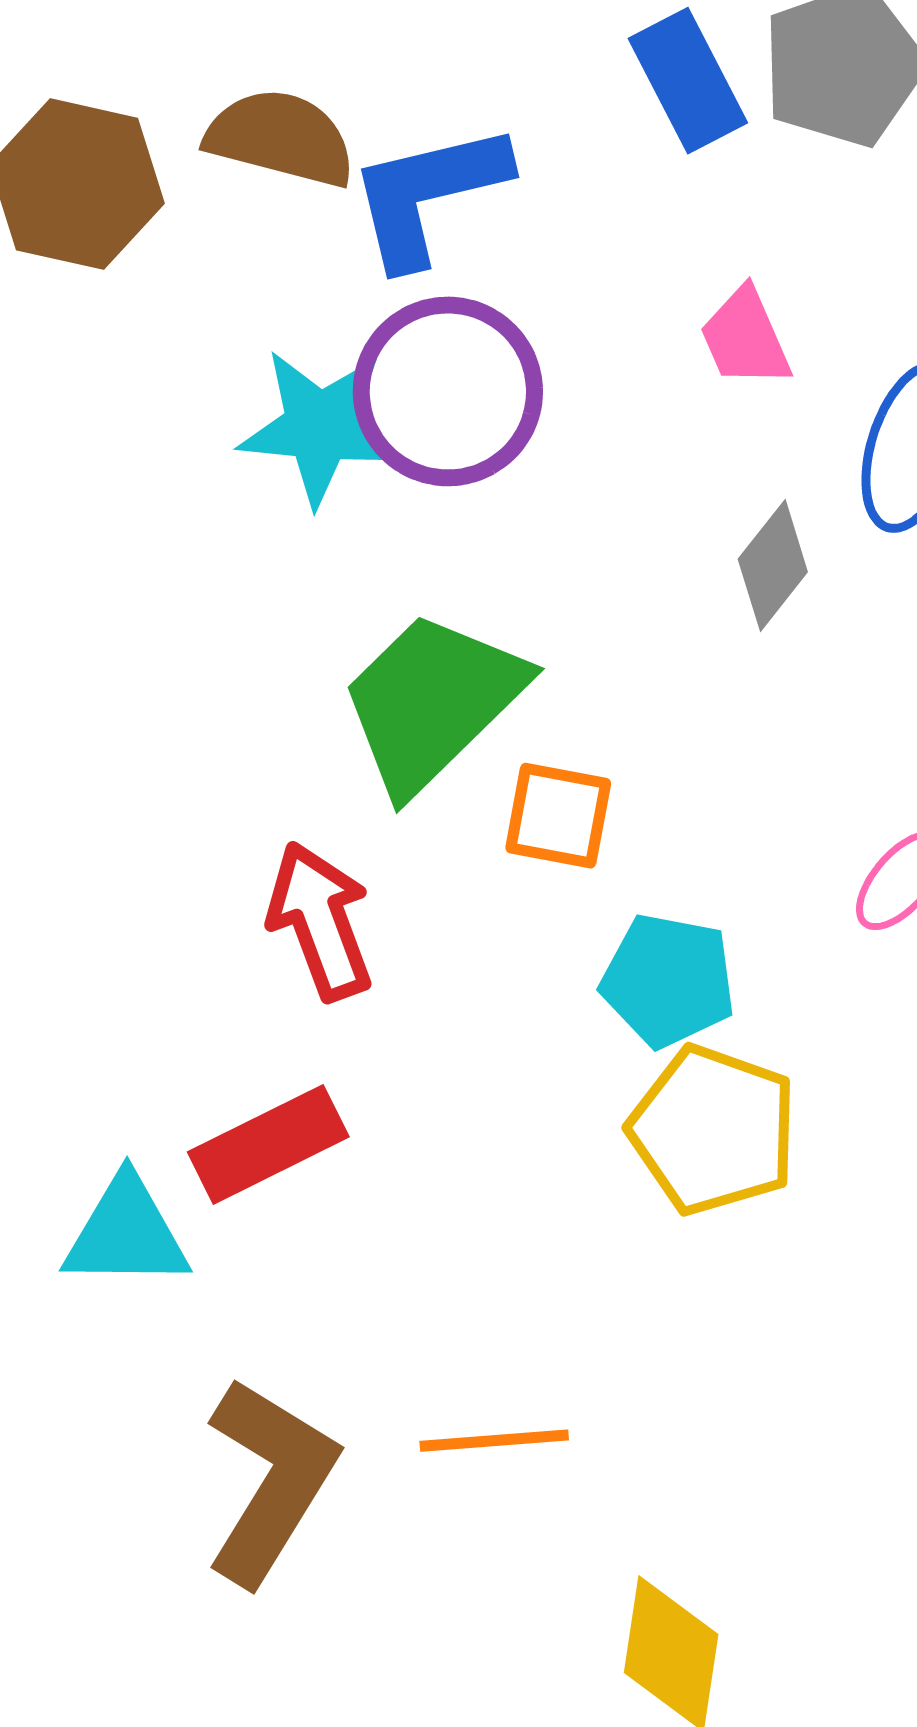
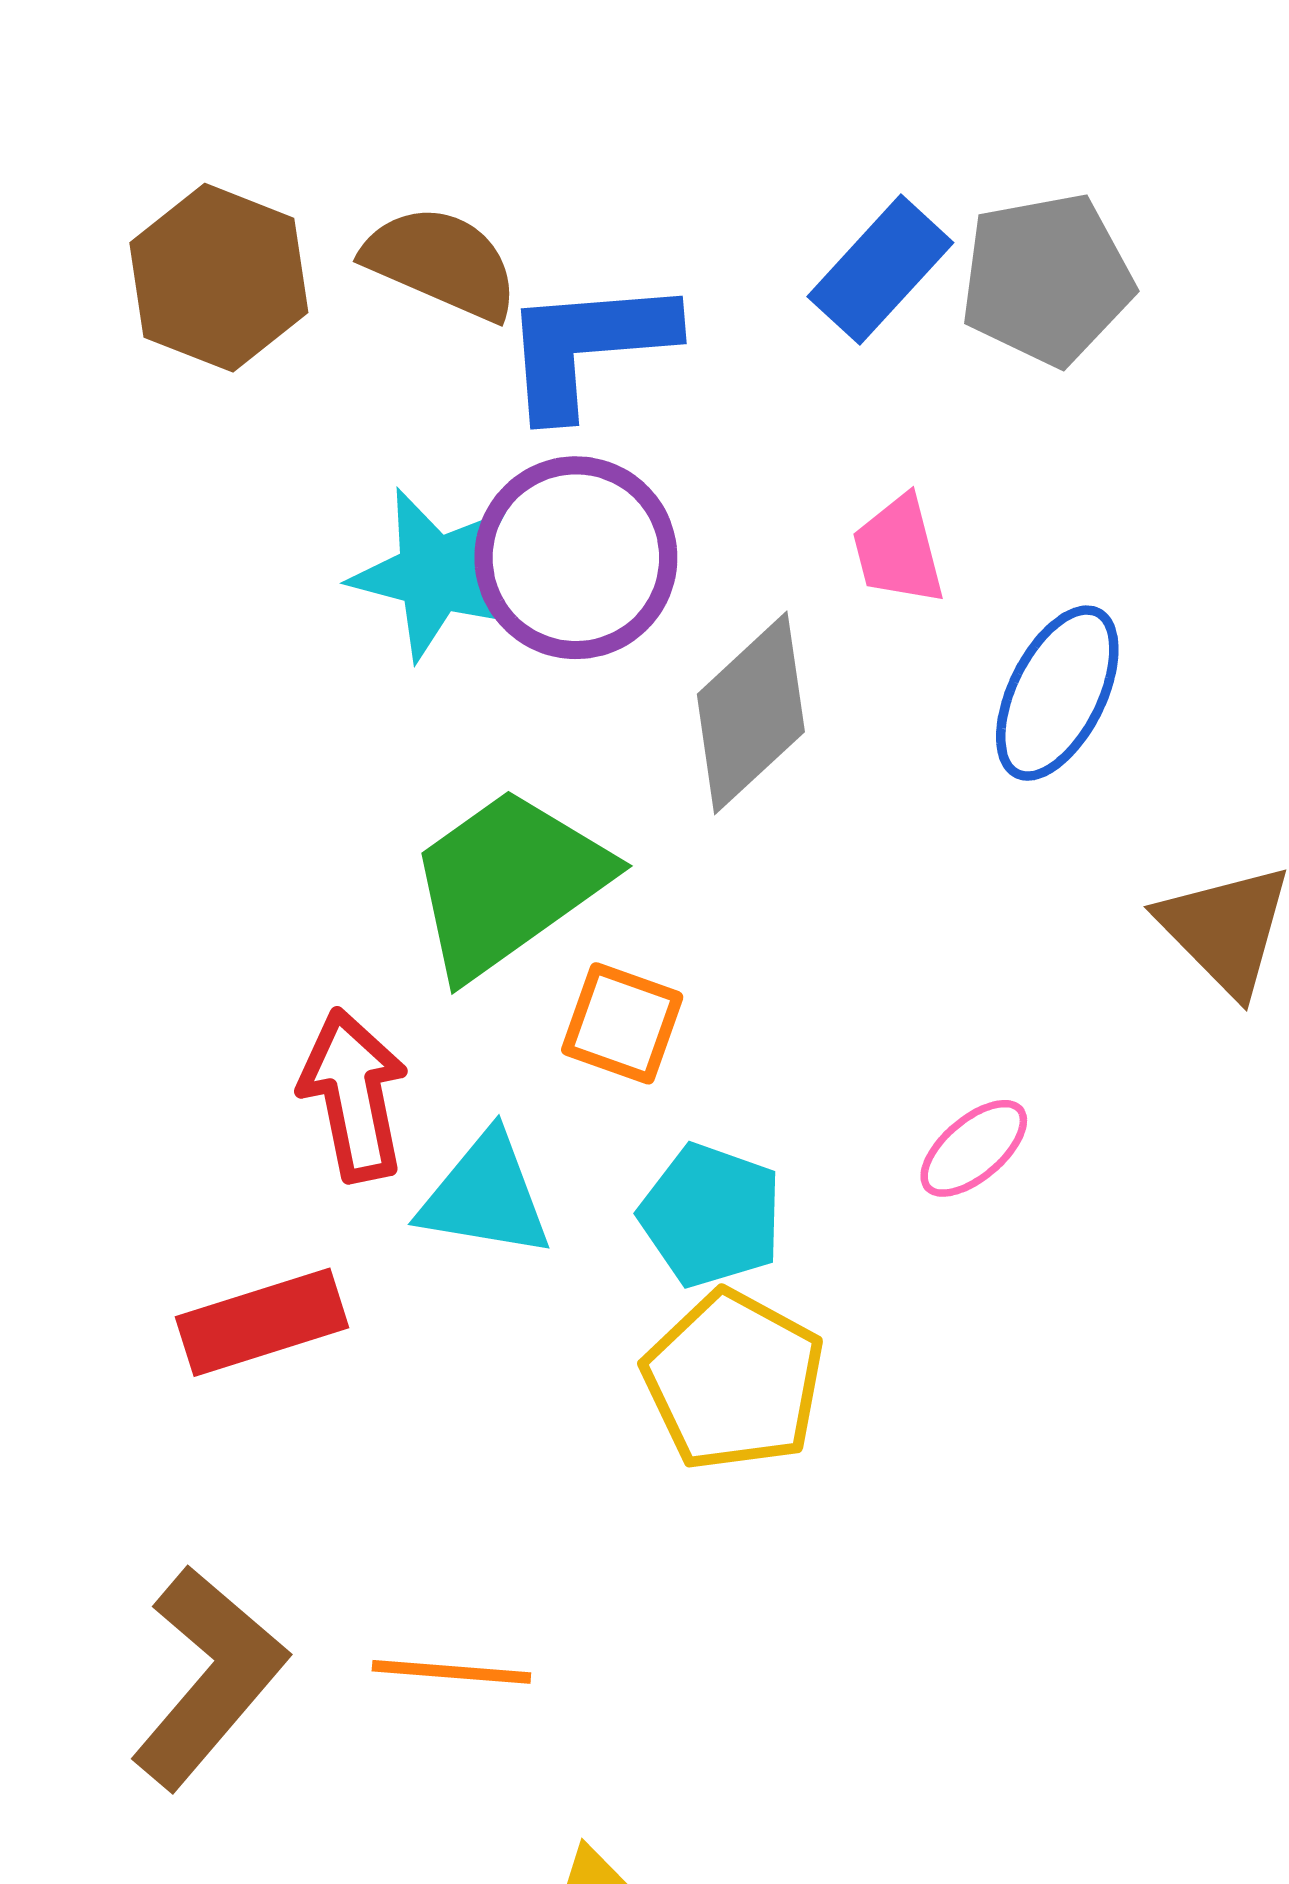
blue rectangle: (688, 81) -> (880, 270), turned 61
gray diamond: (773, 565) -> (751, 713), moved, size x1.5
cyan triangle: (126, 1233) -> (485, 1196), moved

